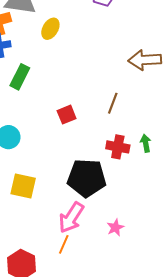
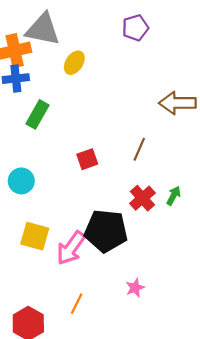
green arrow: (146, 143) -> (174, 196), turned 36
red cross: (118, 147) -> (142, 198), turned 35
pink arrow: (71, 218) -> (71, 248), moved

